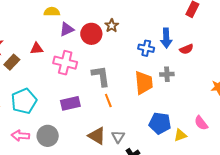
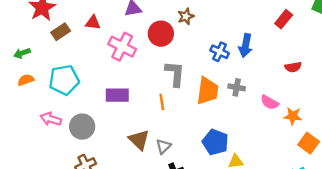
red circle: (91, 34) -> (161, 34), moved
red semicircle: (186, 49) -> (293, 67), moved
gray L-shape: (101, 76) -> (175, 74), moved
pink semicircle: (201, 123) -> (269, 102), moved, turned -35

